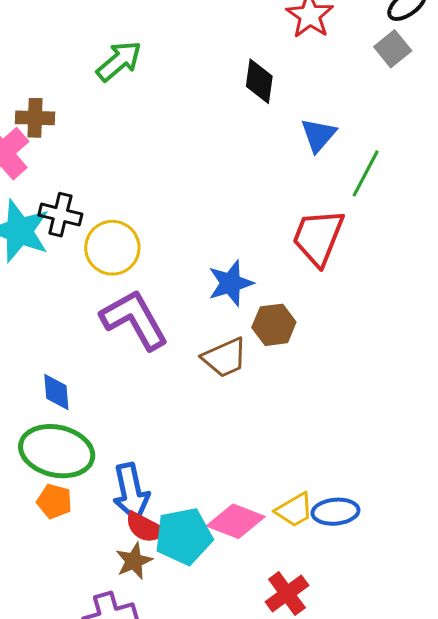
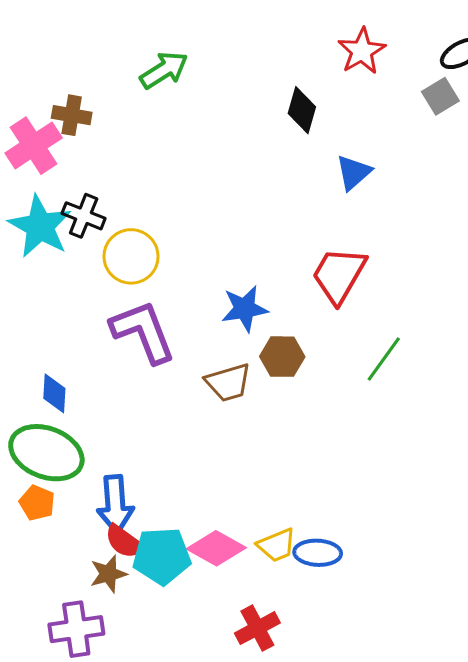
green line: (366, 173) -> (384, 359), moved

